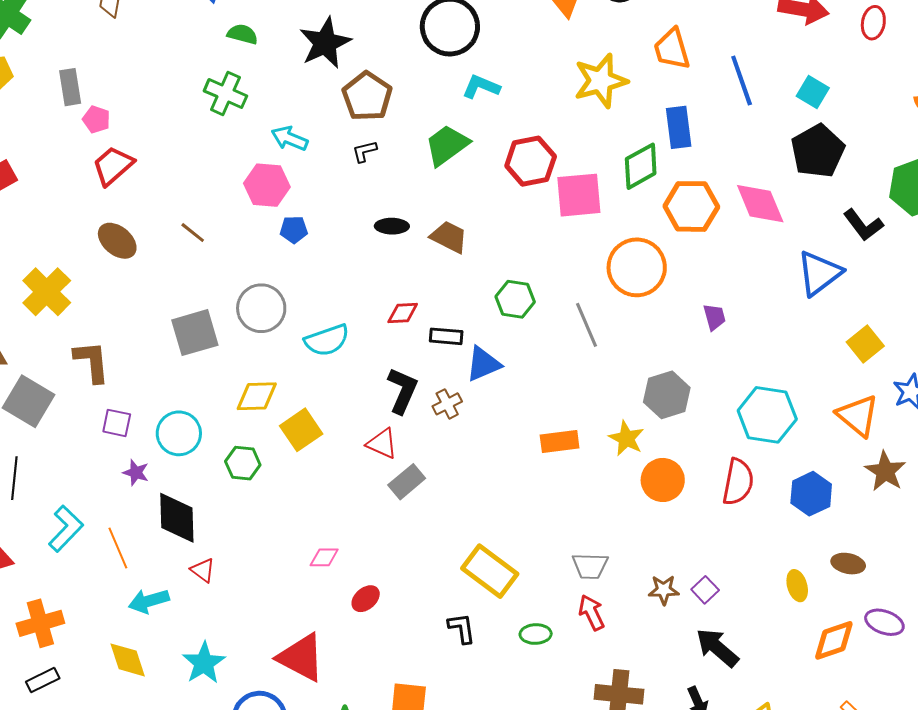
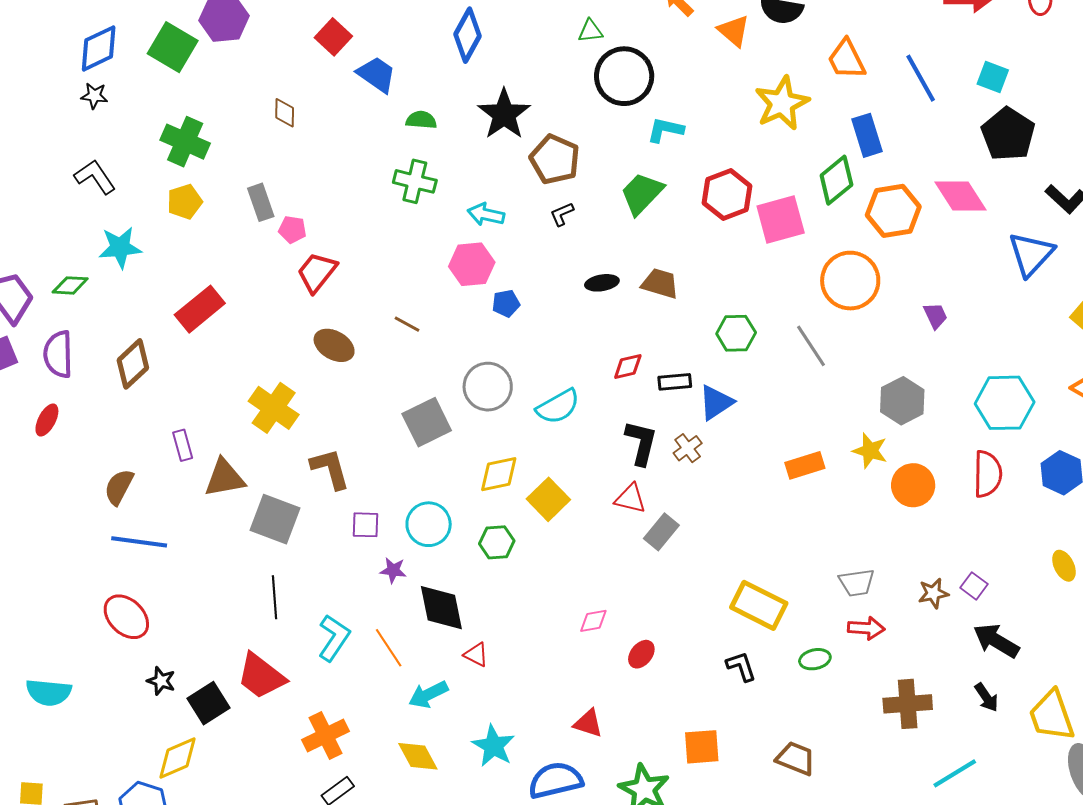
red arrow: (592, 612) -> (866, 628), turned 129
red triangle: (301, 657) -> (588, 723), size x0.6

